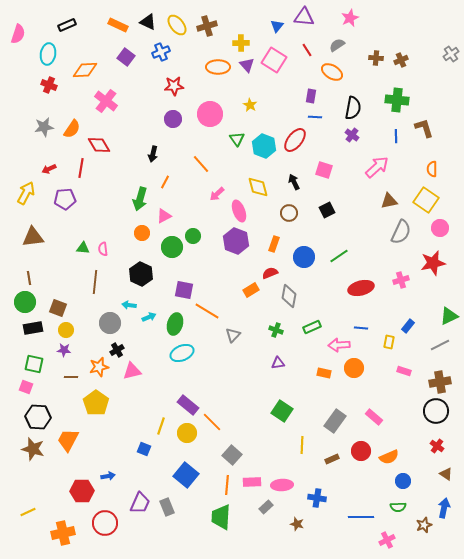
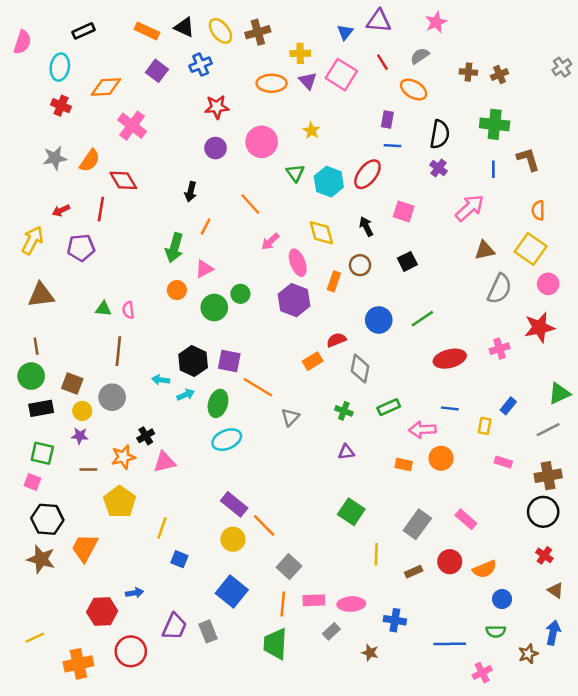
orange rectangle: (274, 244) -> (334, 281), moved
black hexagon: (141, 274) -> (193, 361), moved
gray circle: (110, 323) -> (112, 397), moved
yellow line: (161, 426) -> (162, 528), moved

